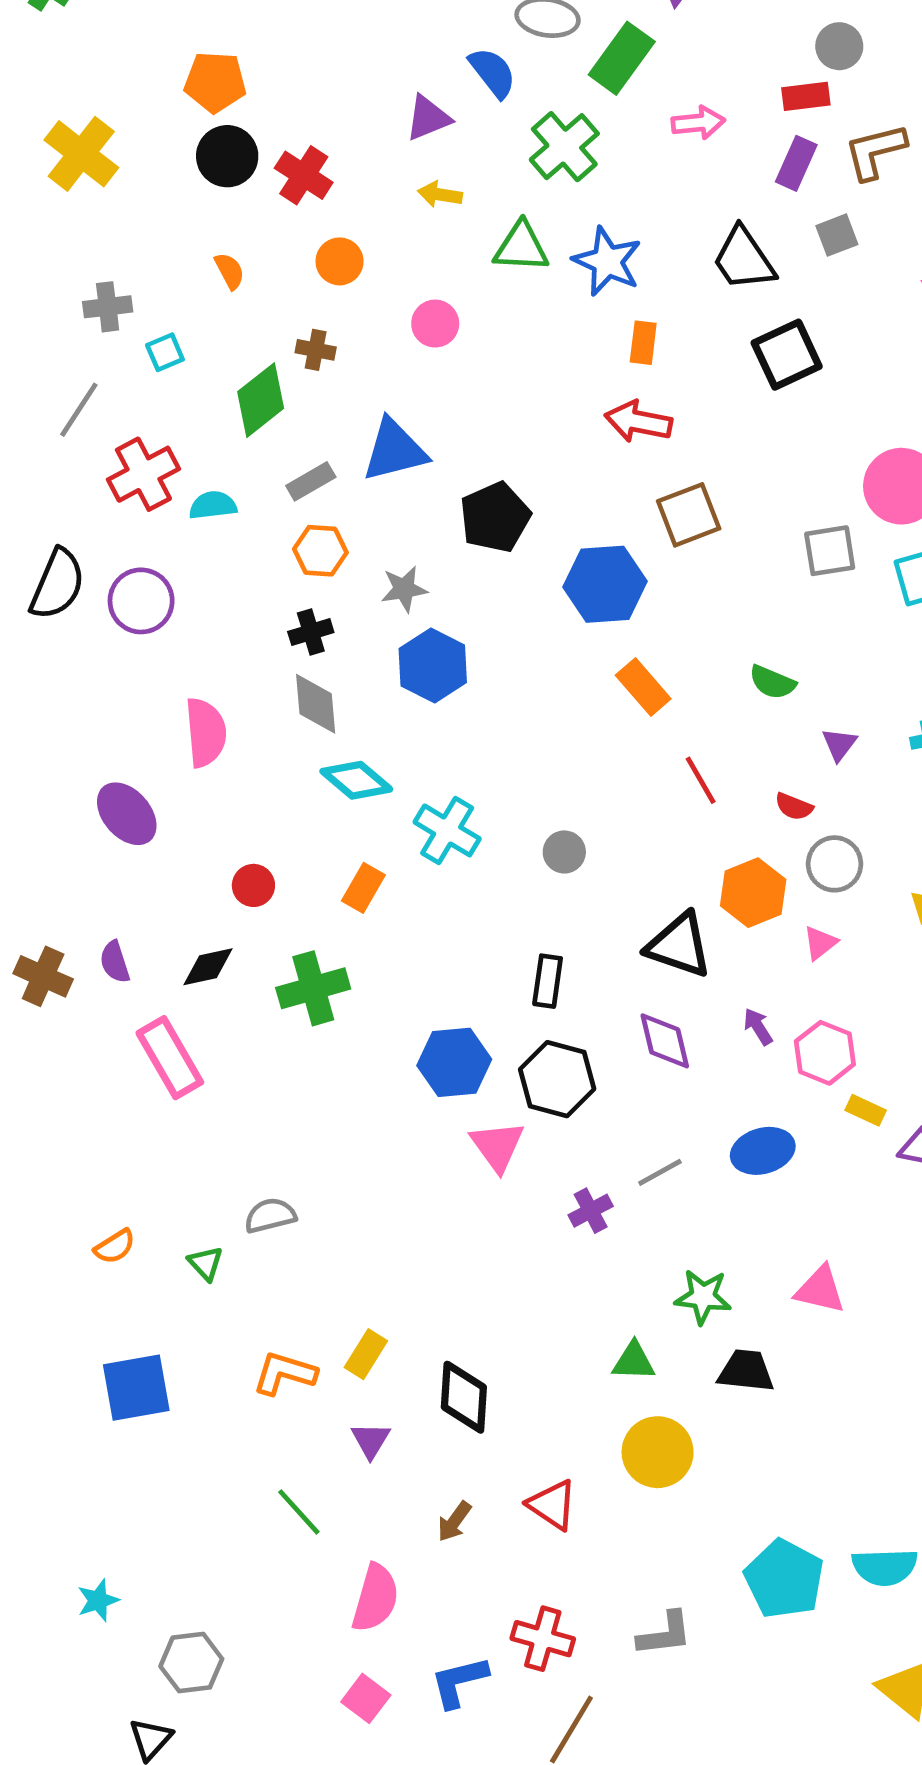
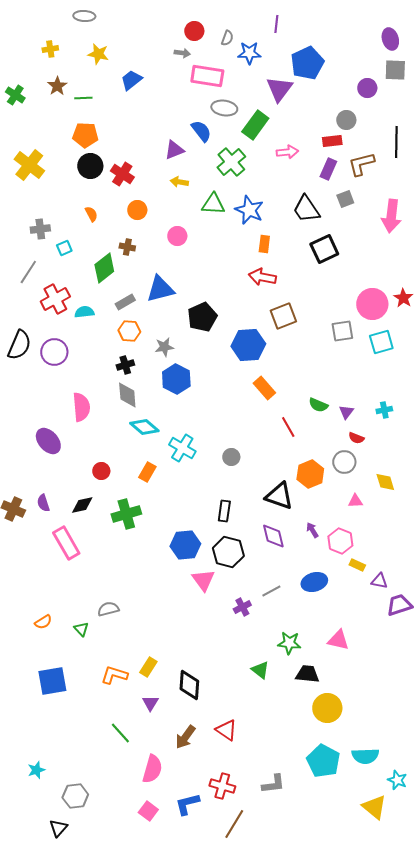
green semicircle: (772, 682) -> (318, 405), moved
red semicircle: (794, 807) -> (356, 438), moved
pink triangle: (820, 943) -> (355, 501), moved, turned 35
green triangle: (634, 1361) -> (260, 670), turned 36
yellow circle: (658, 1452) -> (327, 708), moved
brown arrow: (454, 1521) -> (185, 737), size x1.4

